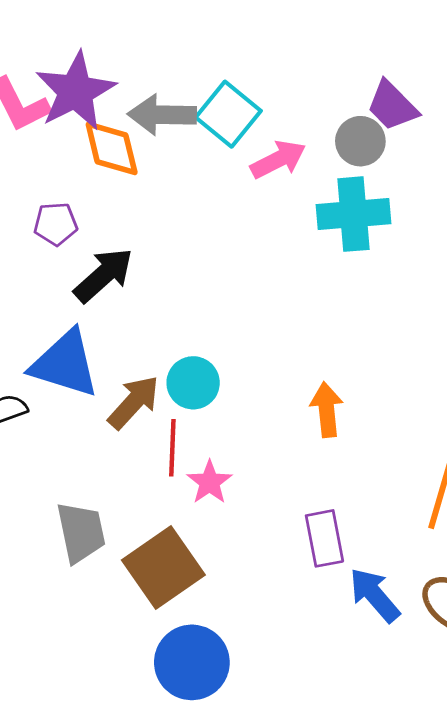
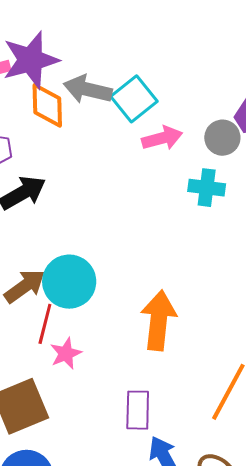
cyan cross: (353, 214) -> (207, 188), size x0.7
cyan circle: (193, 383) -> (69, 282), size x1.4
orange arrow: (327, 410) -> (159, 320), size x1.5

